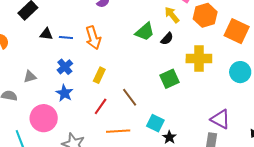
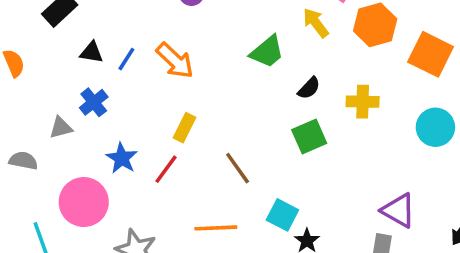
blue line: (66, 37) -> (126, 59), turned -64
orange arrow: (93, 38) -> (175, 61), turned -30
black semicircle: (167, 39) -> (309, 88), moved
yellow cross: (199, 59) -> (363, 102), size x0.7
blue cross: (65, 67) -> (94, 102), moved
red line: (101, 106) -> (166, 169), moved

